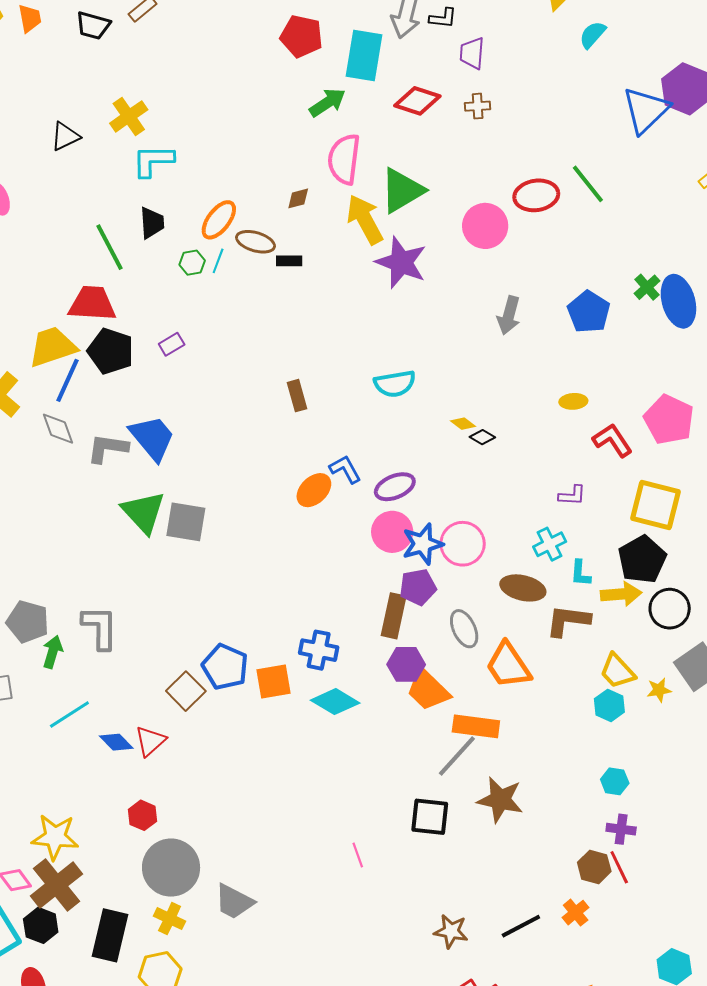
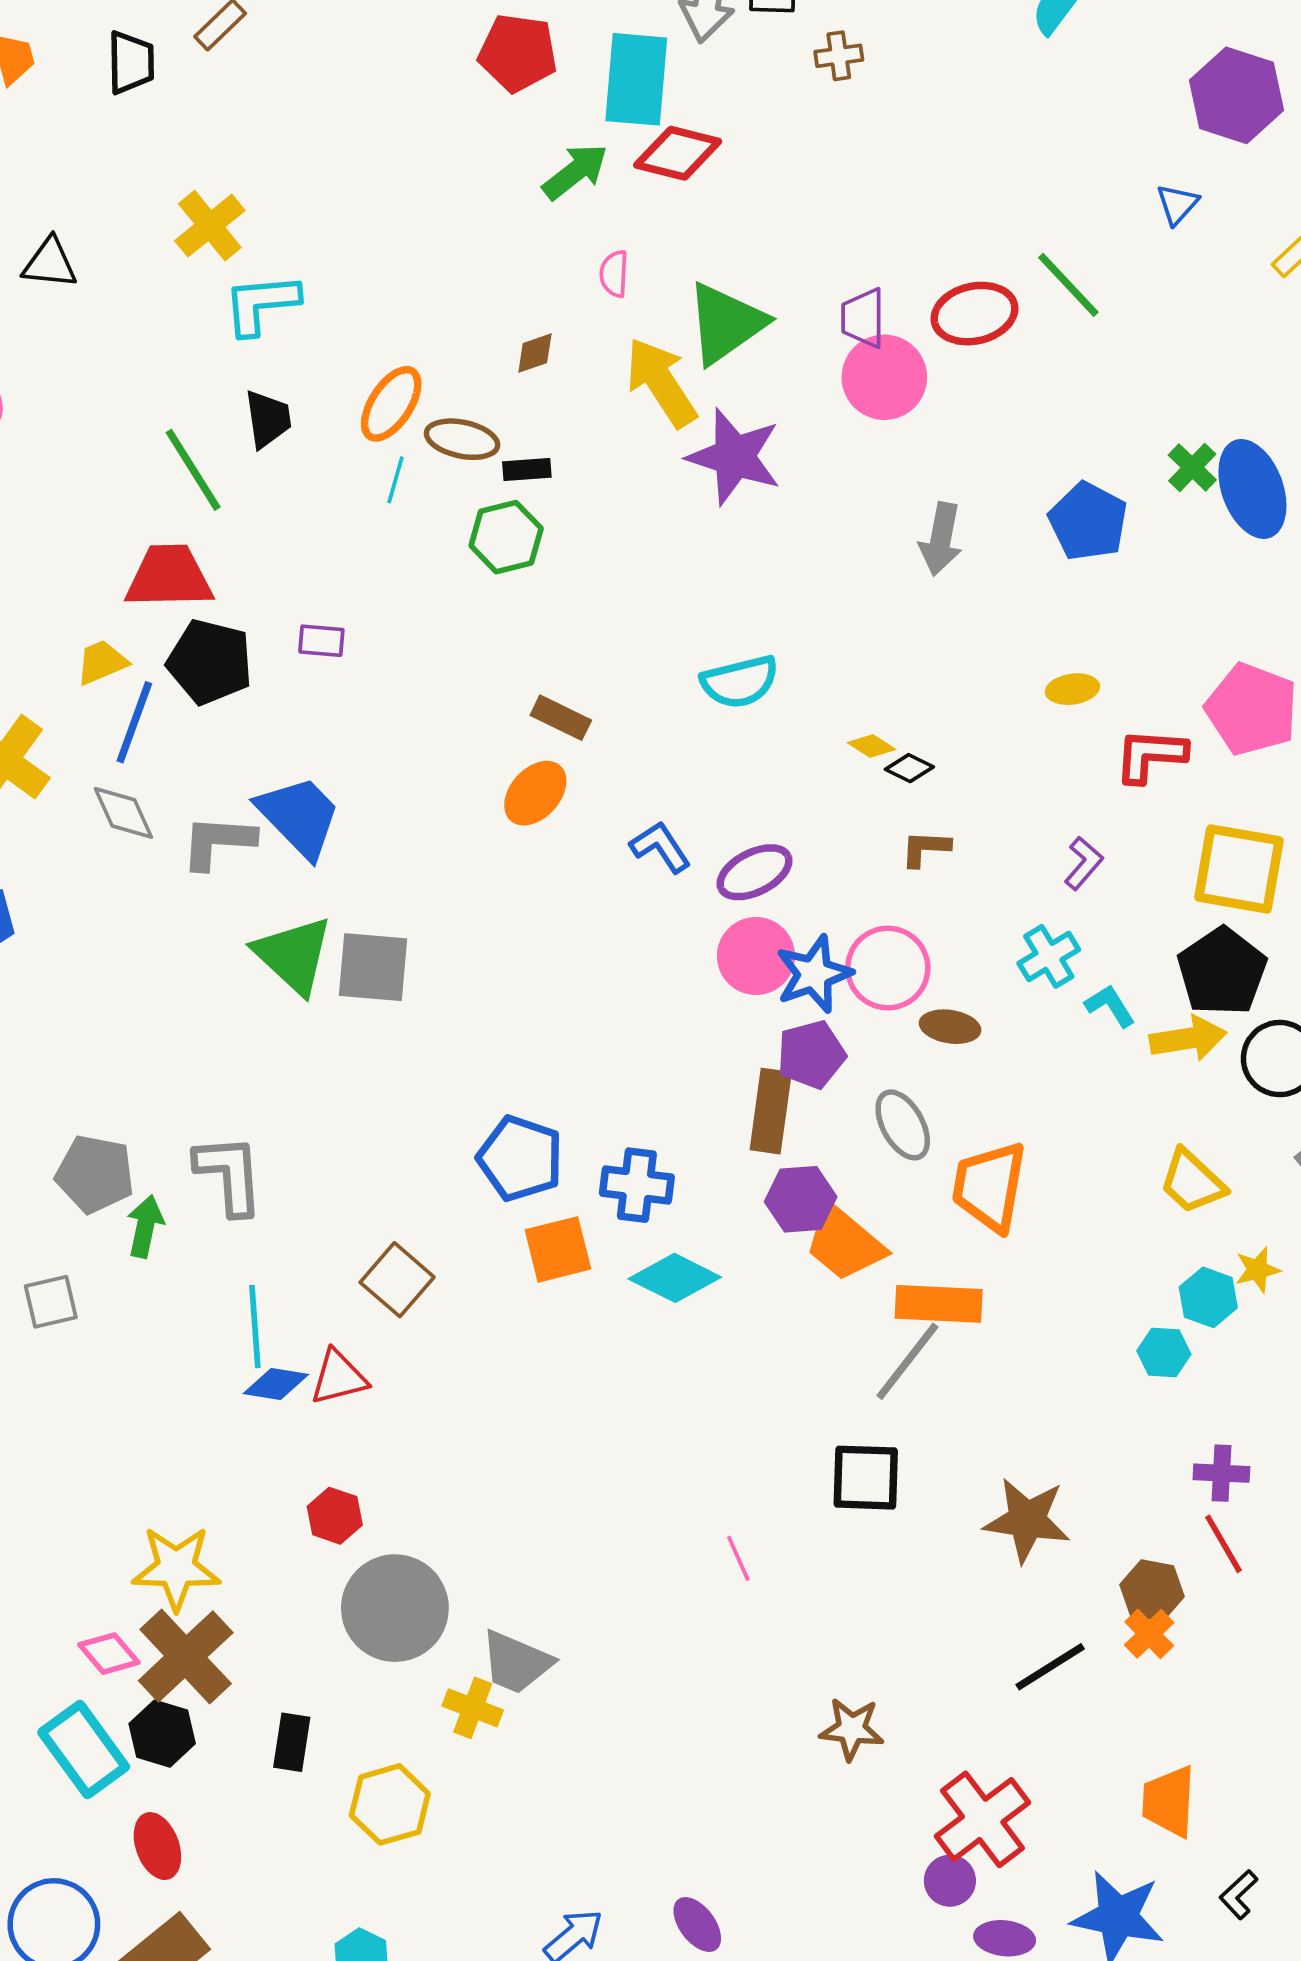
black trapezoid: (93, 25) -> (131, 62), turned -102
purple trapezoid: (472, 53) -> (863, 318), moved
red diamond: (417, 101) -> (678, 153), moved
brown cross: (478, 106) -> (839, 56), moved
blue triangle: (646, 110) -> (1177, 204), moved, size x0.5
black triangle: (65, 136) -> (50, 263), moved, turned 36
pink semicircle: (344, 159) -> (614, 274), size x0.5
green hexagon: (192, 263) -> (506, 537), moved, size x1.5
purple rectangle: (172, 344) -> (321, 641), turned 40
yellow trapezoid: (53, 347) -> (102, 662), size x0.6
brown rectangle: (297, 396) -> (561, 718), turned -44
red L-shape: (613, 440) -> (1150, 755), turned -48
orange ellipse: (314, 490) -> (535, 793), moved
purple L-shape: (572, 495) -> (1084, 863), turned -48
cyan L-shape: (580, 573) -> (1110, 1006), turned 148
brown ellipse: (523, 588) -> (950, 1027), moved, size x0.7
brown L-shape: (568, 621) -> (925, 848), moved, size x0.6
orange trapezoid: (508, 665) -> (989, 1187), turned 48
blue pentagon: (225, 667) -> (520, 1158), moved
yellow star: (659, 690) -> (1258, 1270), moved
cyan hexagon: (609, 705) -> (1208, 1297), moved
cyan line: (69, 714) -> (255, 1327), moved, turned -57
red triangle: (150, 741) -> (339, 1377), turned 32
blue diamond: (116, 742) -> (276, 1384), turned -32
cyan hexagon: (615, 781) -> (1164, 1353), moved
brown star: (500, 800) -> (1027, 1520), moved
brown hexagon: (594, 867) -> (1152, 1591), moved
yellow cross: (170, 919) -> (473, 1708), moved
brown star: (451, 931) -> (852, 1729), moved
black rectangle: (110, 935) -> (292, 1742), size x0.6

